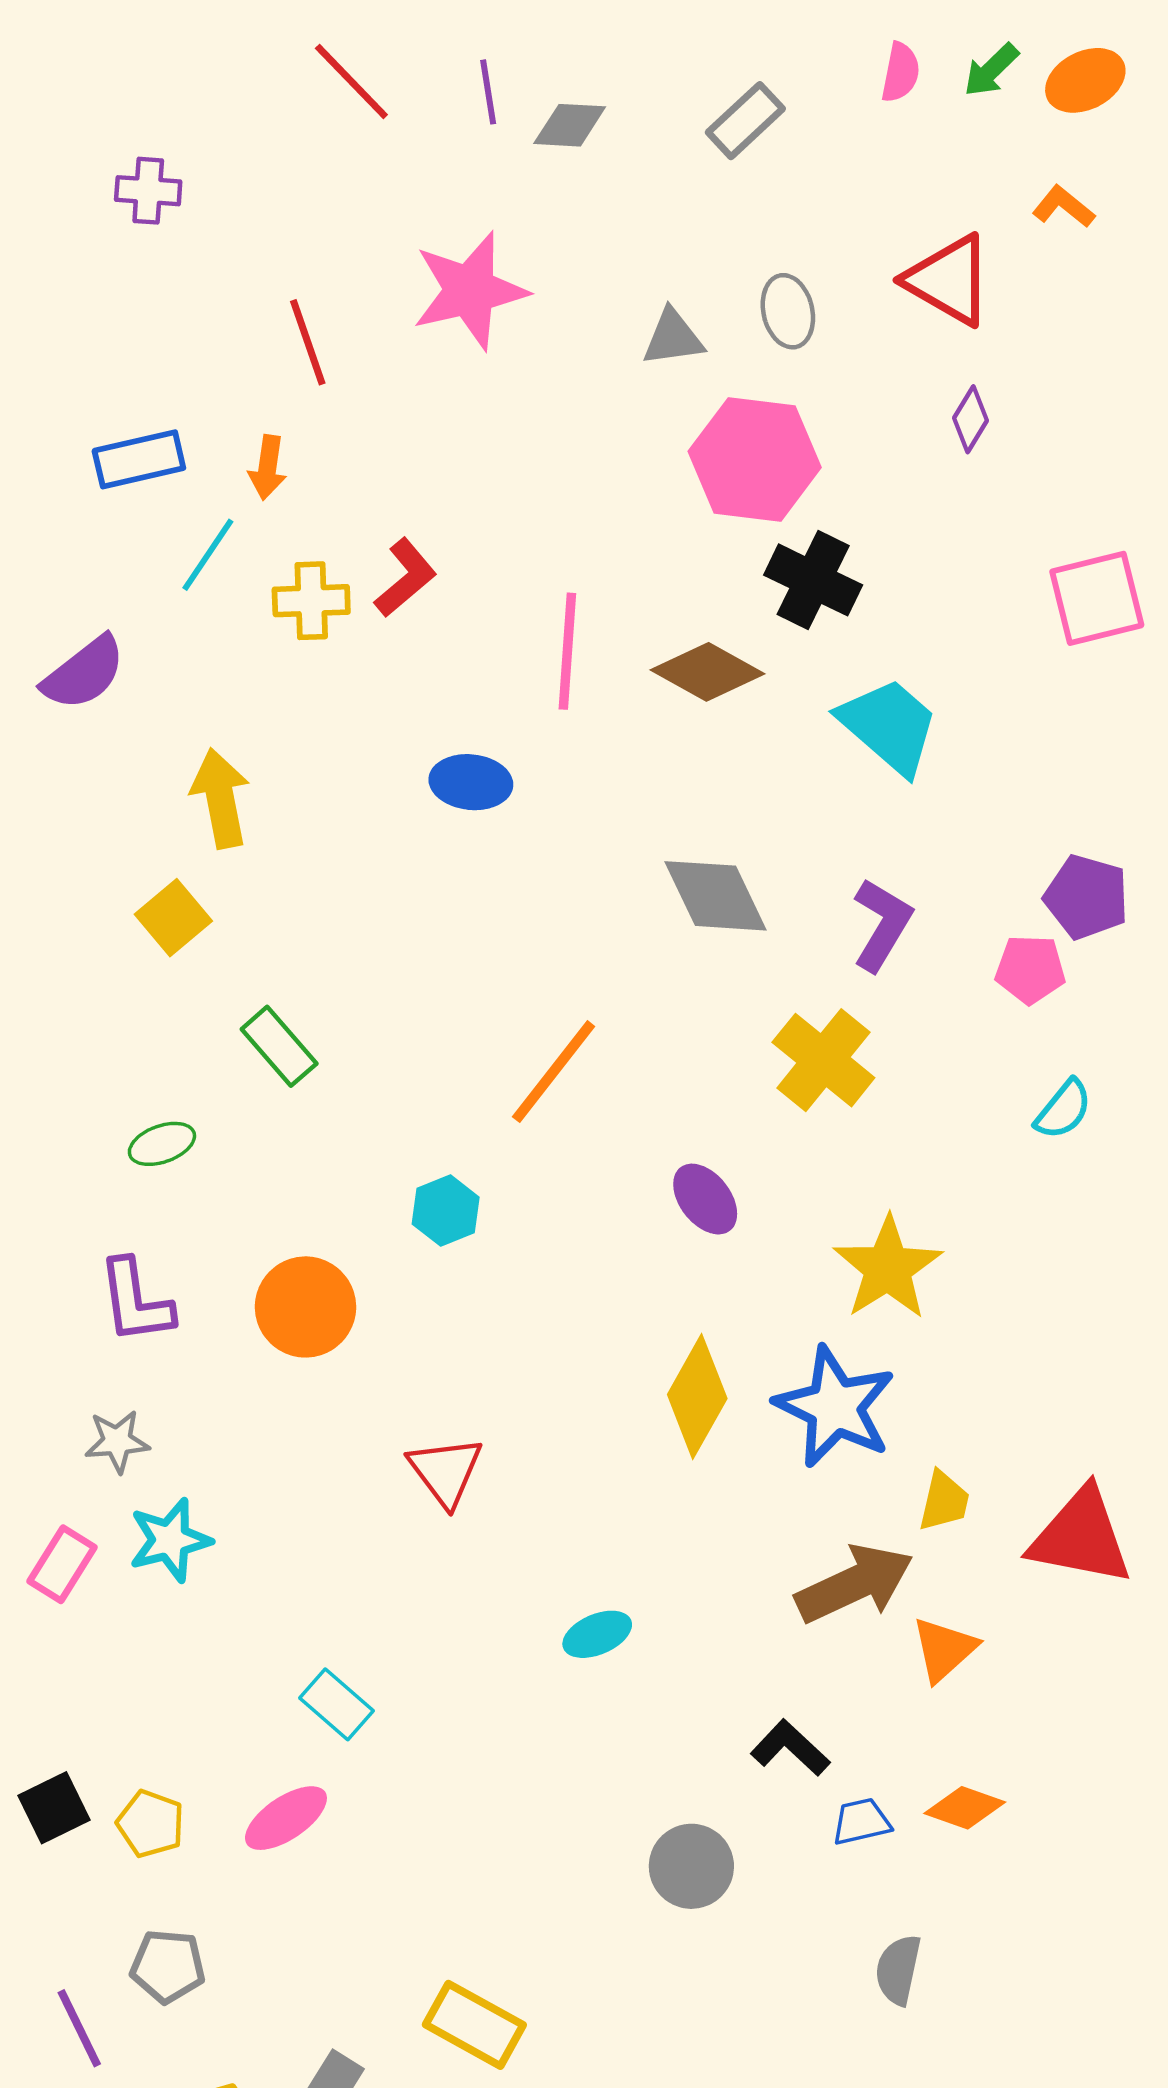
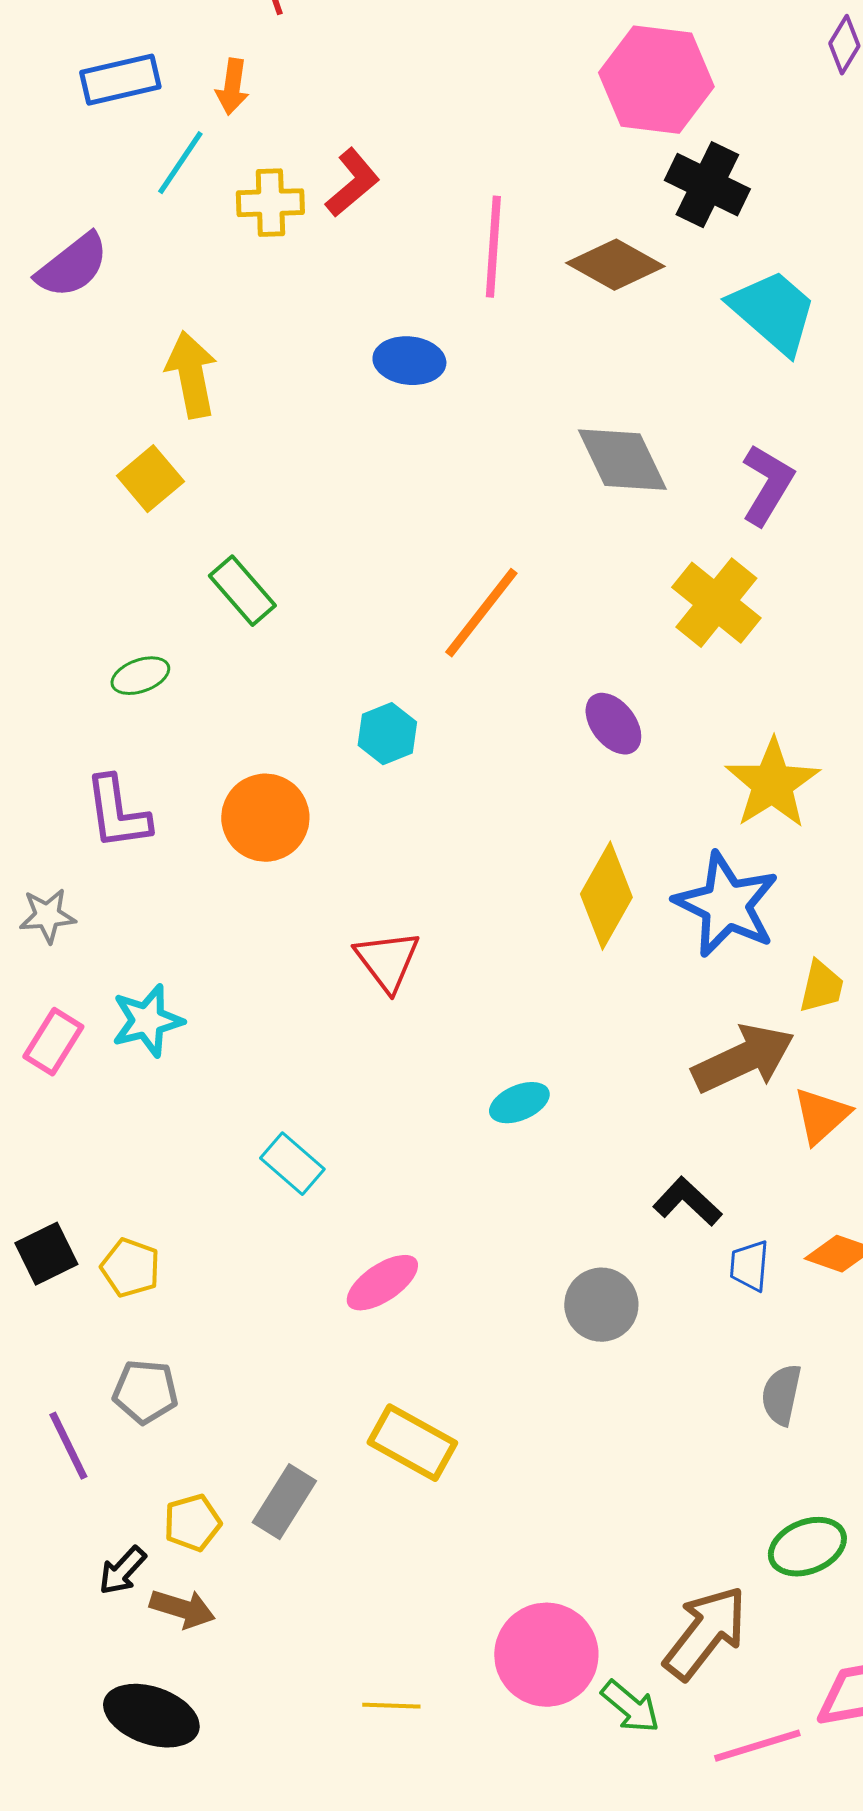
gray star: (117, 1441) -> (47, 916), moved
pink ellipse: (286, 1818) -> (382, 1283), moved
blue trapezoid: (861, 1822) -> (749, 1266), turned -72

